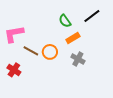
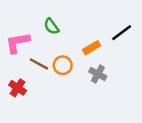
black line: (92, 16) -> (122, 33), moved
green semicircle: (65, 21) -> (51, 26), moved

